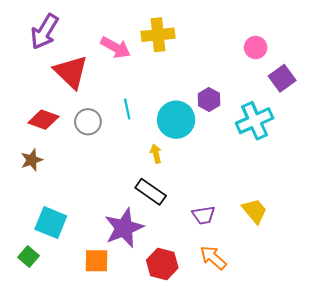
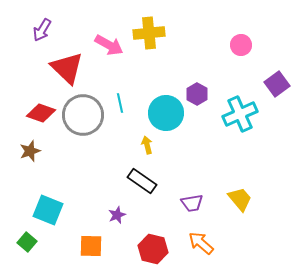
purple arrow: (44, 32) -> (42, 30), size x0.7
purple square: (282, 78) -> (277, 84), moved
gray circle: (88, 122) -> (83, 115), size x1.6
purple star: (124, 228) -> (117, 215), size x0.5

